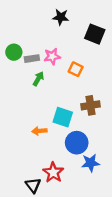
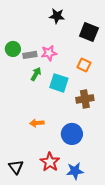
orange square: (76, 69) -> (84, 65), moved
cyan square: (63, 117) -> (59, 83), moved
blue star: (90, 163) -> (75, 171), moved
black triangle: (33, 185) -> (16, 167), moved

